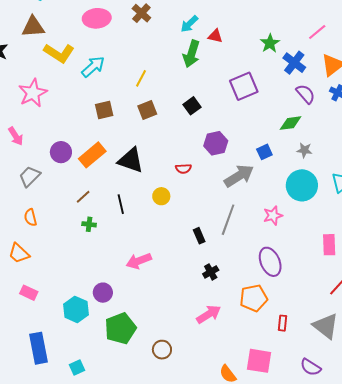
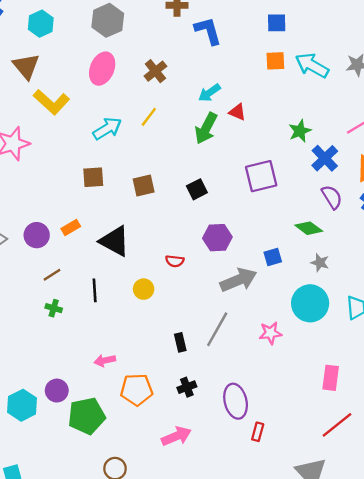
pink ellipse: (97, 18) -> (102, 69), turned -72
brown triangle: (33, 27) -> (26, 66), turned 45
cyan arrow: (93, 67) -> (107, 129), moved
yellow line: (141, 78) -> (149, 117), moved
green diamond: (291, 123) -> (309, 228), turned 35
purple circle: (61, 152) -> (37, 235), moved
orange rectangle: (92, 155) -> (71, 228), size x0.6
pink arrow: (139, 261) -> (105, 360), size x0.7
purple ellipse: (270, 262) -> (236, 401), moved
orange pentagon: (254, 298) -> (137, 390), moved
red rectangle: (282, 323) -> (258, 432), moved
green pentagon: (120, 328) -> (87, 416), moved

